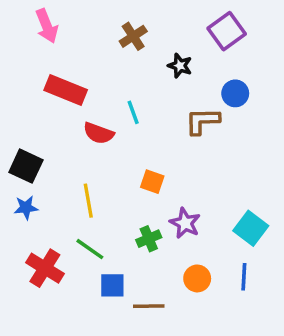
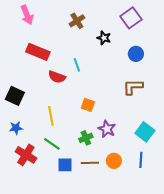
brown L-shape: (202, 121) -> (133, 87), moved
blue star: (26, 208) -> (16, 128), moved
brown line: (149, 306) -> (90, 163), moved

